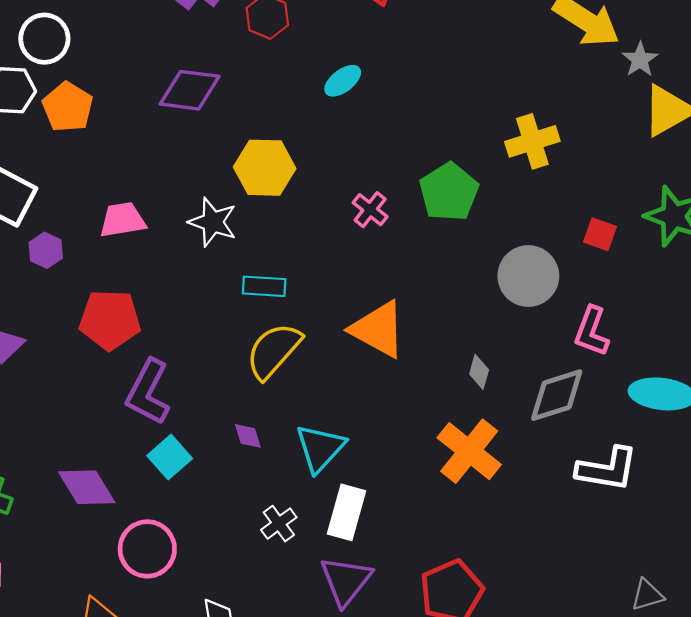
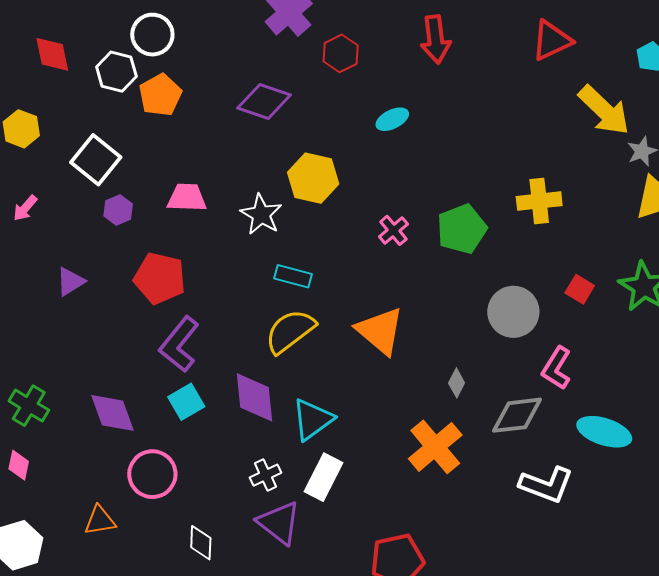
purple diamond: (248, 436) -> (255, 397), size x2.0
purple triangle: (346, 581) -> (279, 523), moved, turned -42

